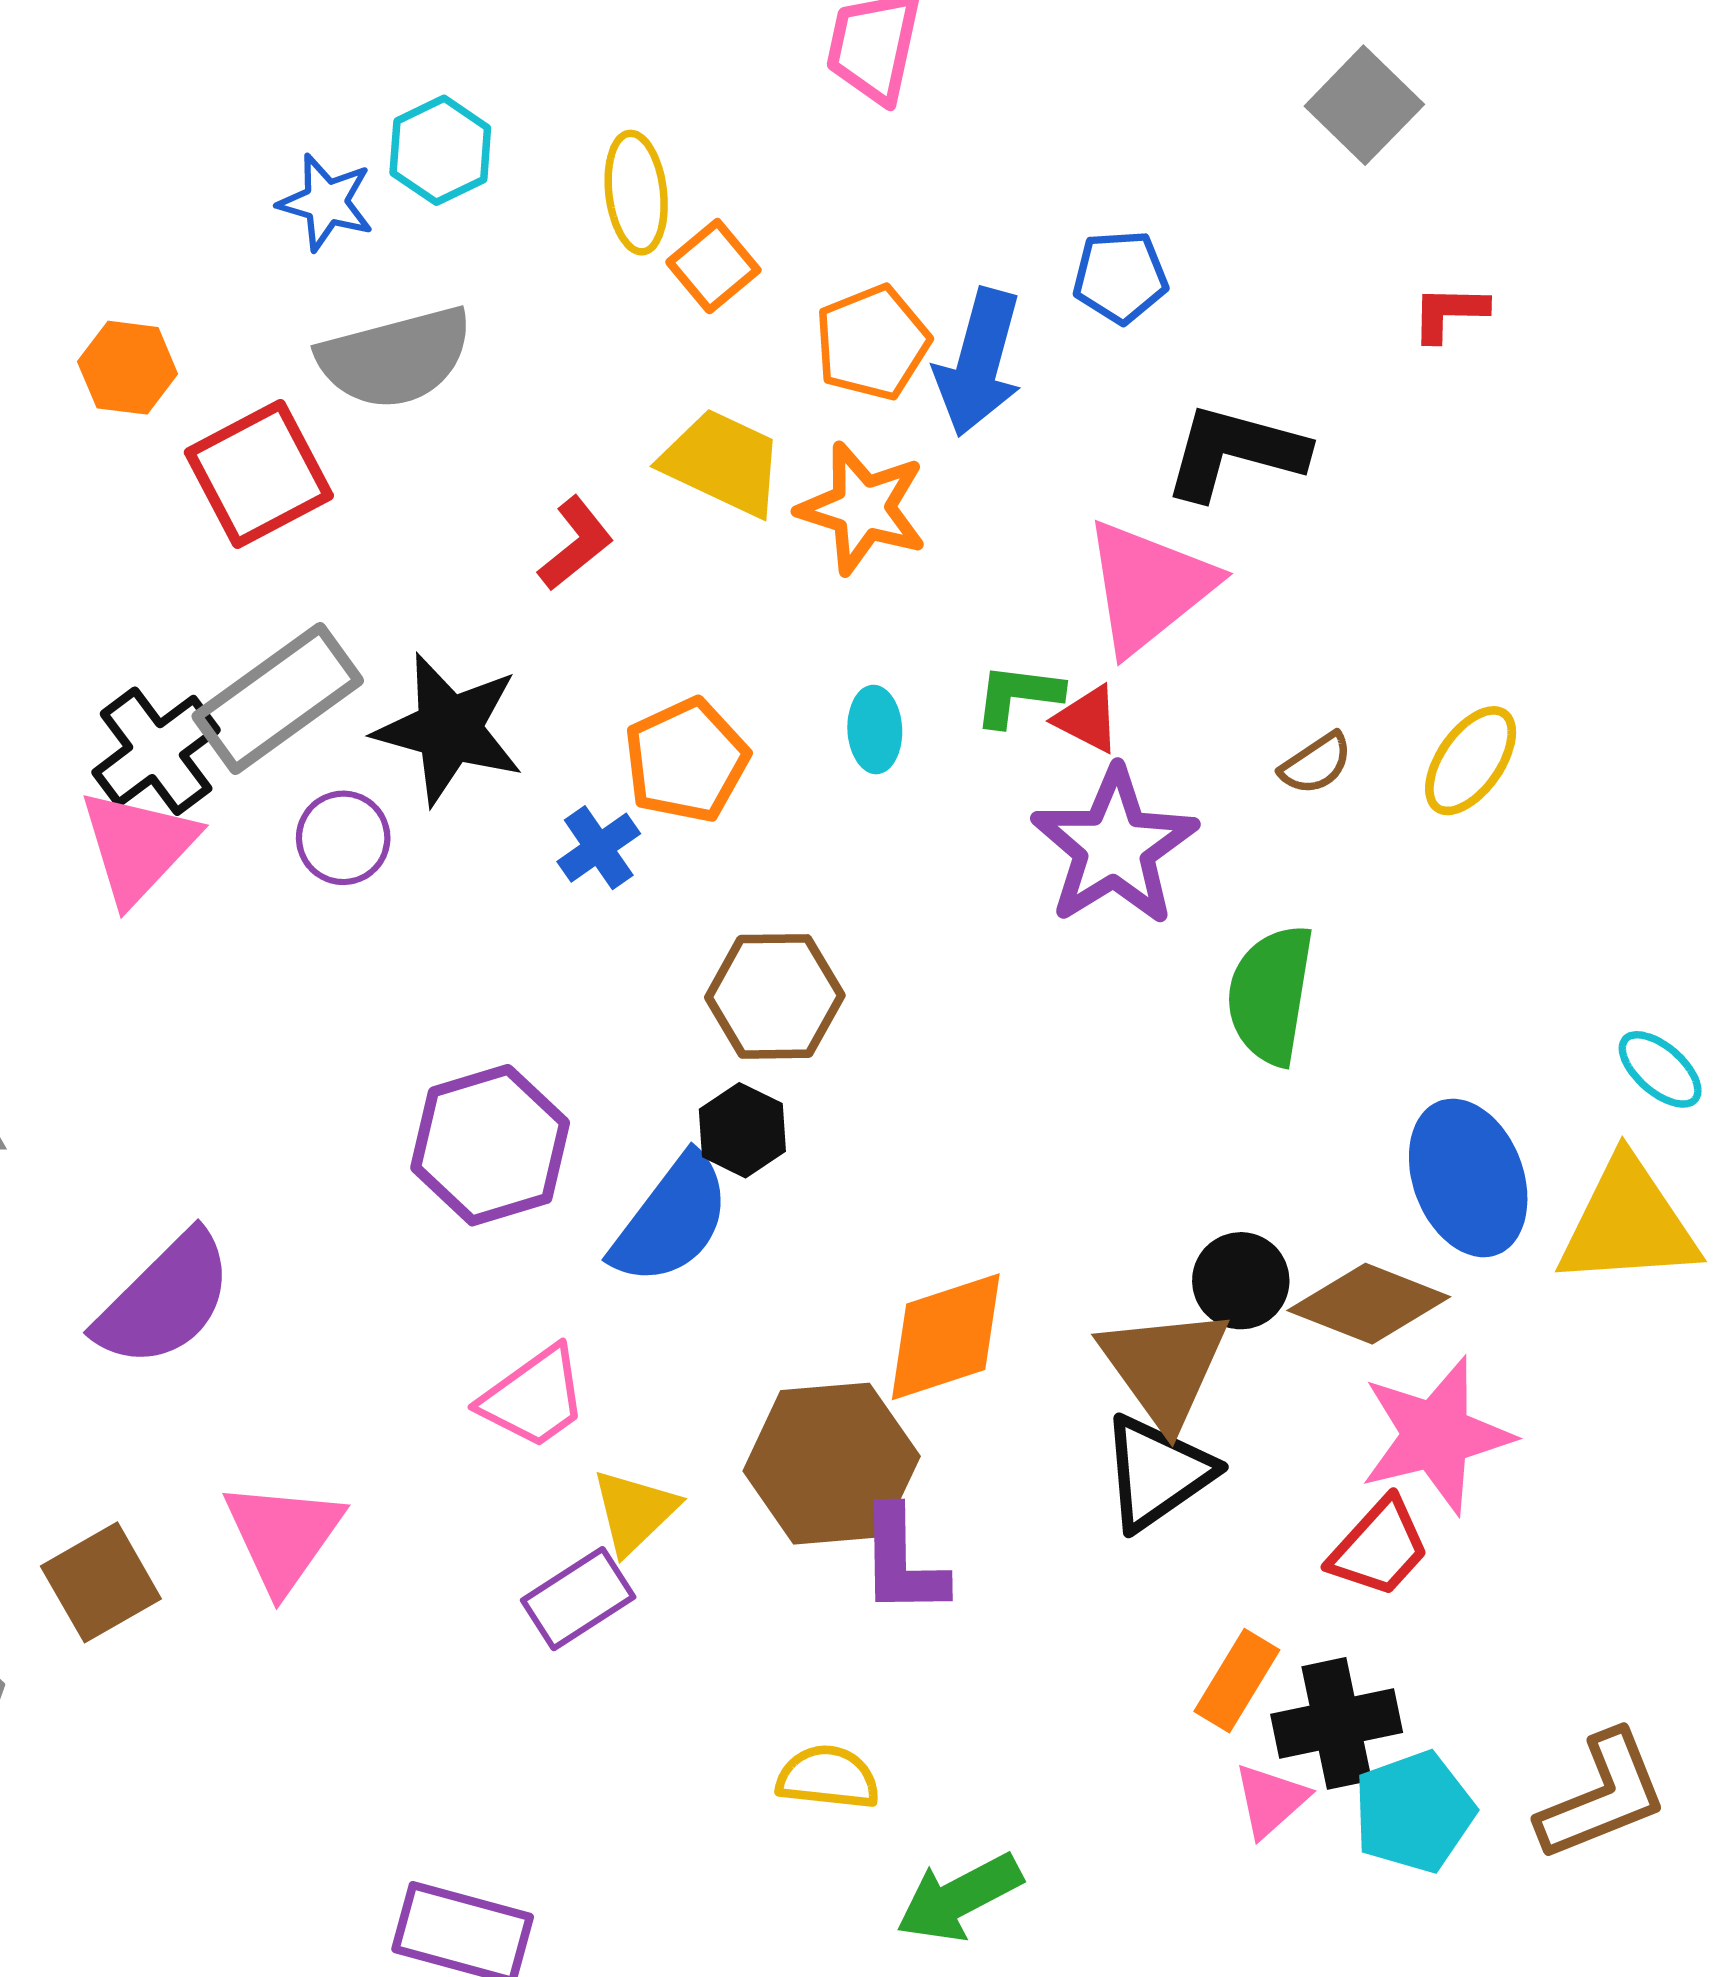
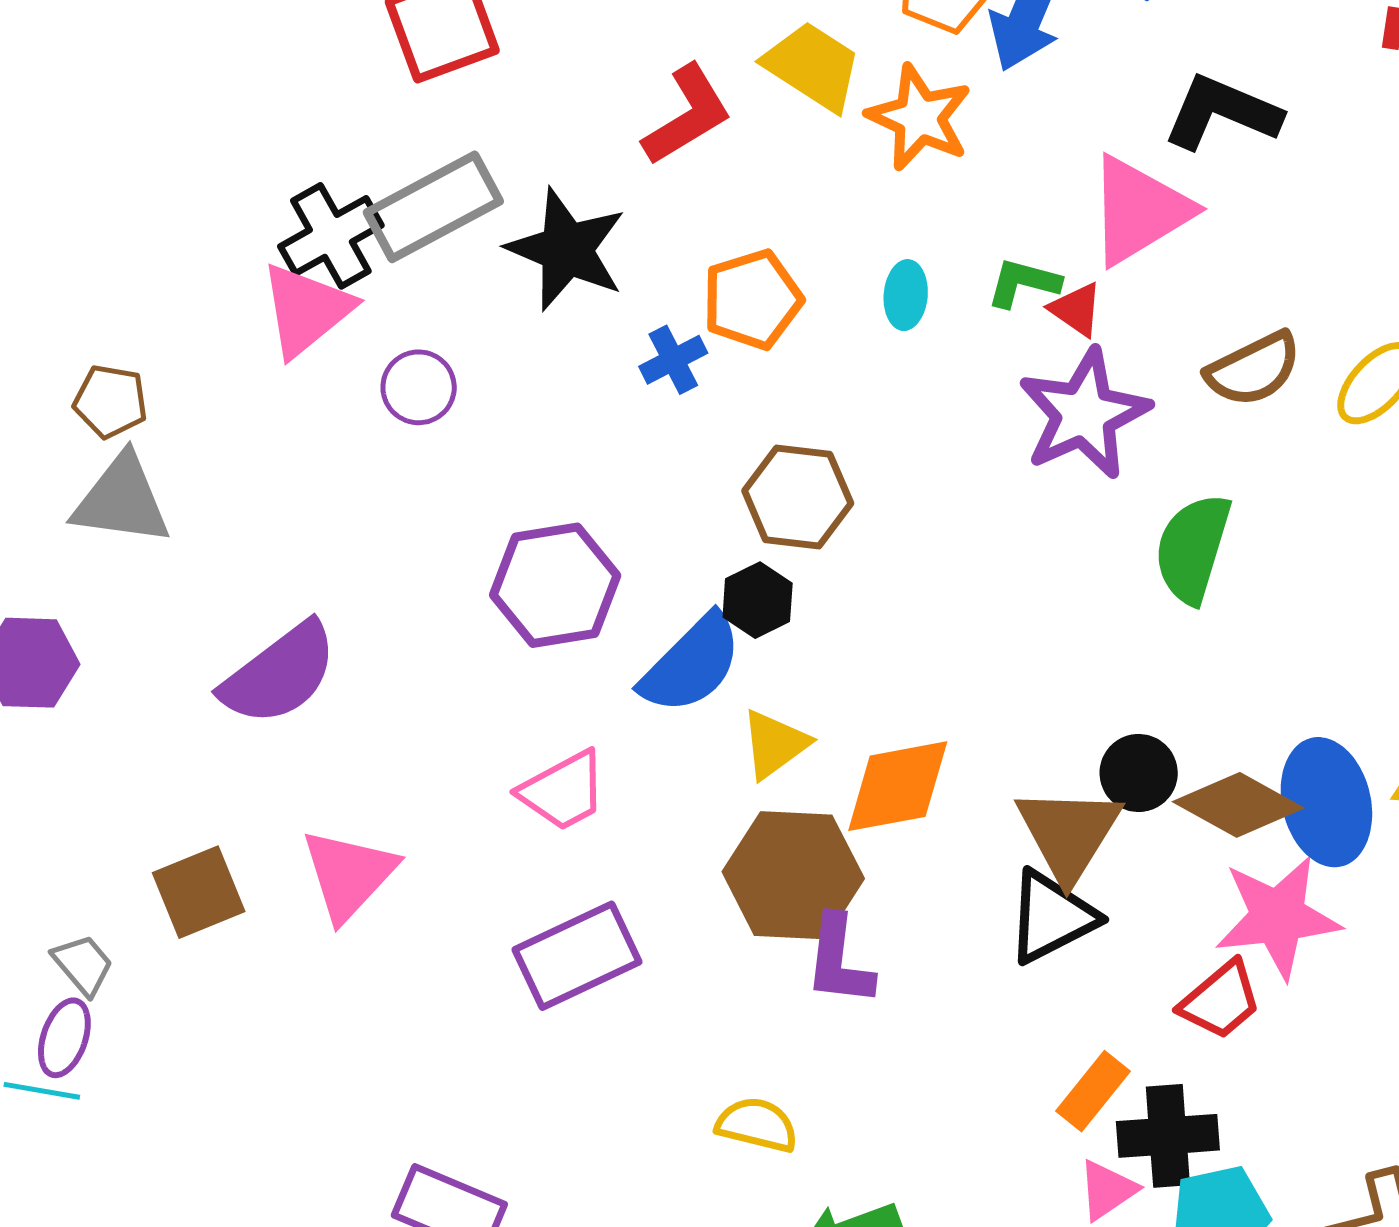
red L-shape: (576, 544) -> (687, 115), size x1.4
brown semicircle: (1316, 764) -> (1253, 369), size x1.6
purple circle: (343, 838) -> (419, 387), moved
blue ellipse: (1468, 1178) -> (1326, 802), moved
yellow triangle: (634, 1511) -> (775, 744), moved
purple rectangle: (578, 1599) -> (577, 956), size x1.4

